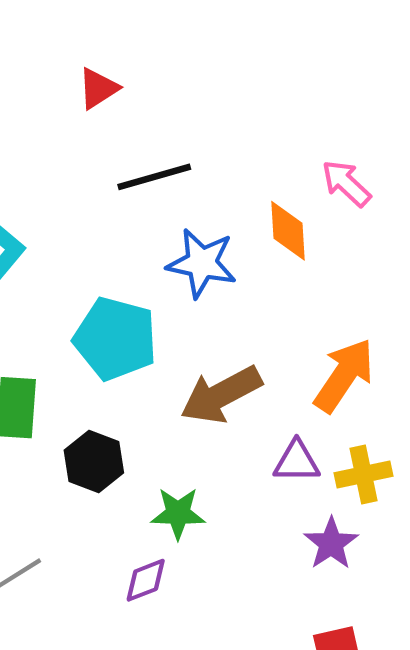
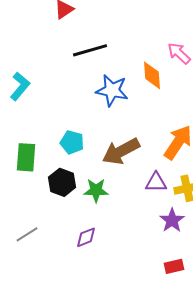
cyan pentagon: (115, 339) -> (72, 142), moved, size x0.6
green star: (178, 513) -> (96, 190), moved

